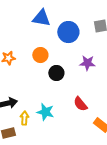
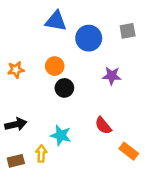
black circle: (56, 73) -> (64, 88), moved
yellow arrow: (24, 118) -> (41, 154), moved

